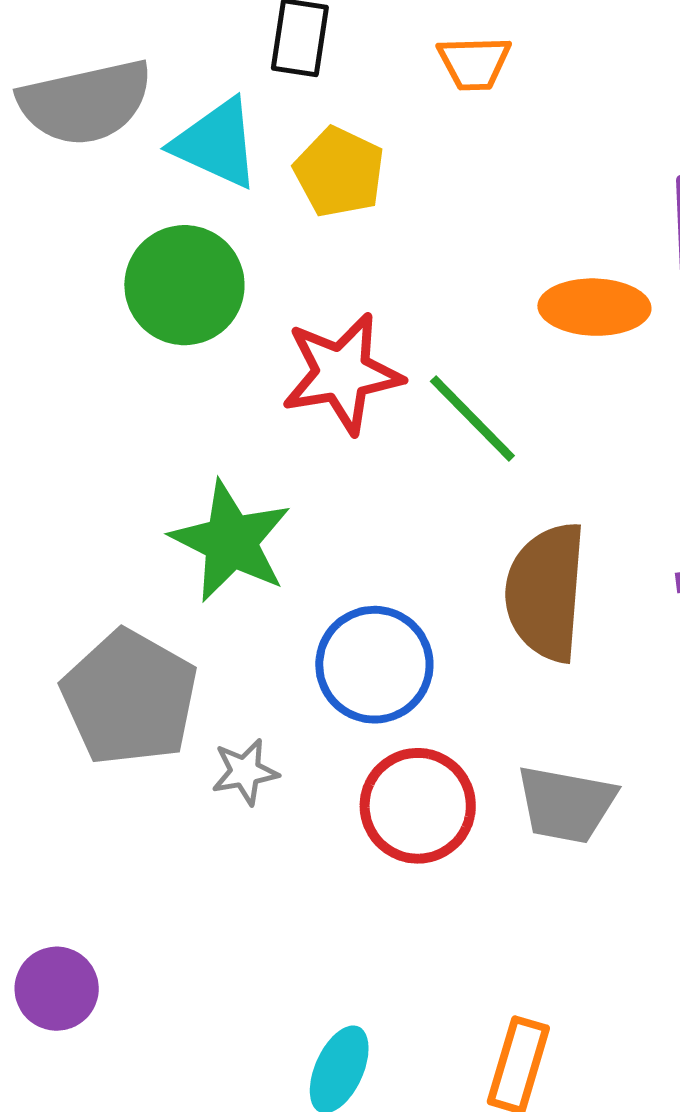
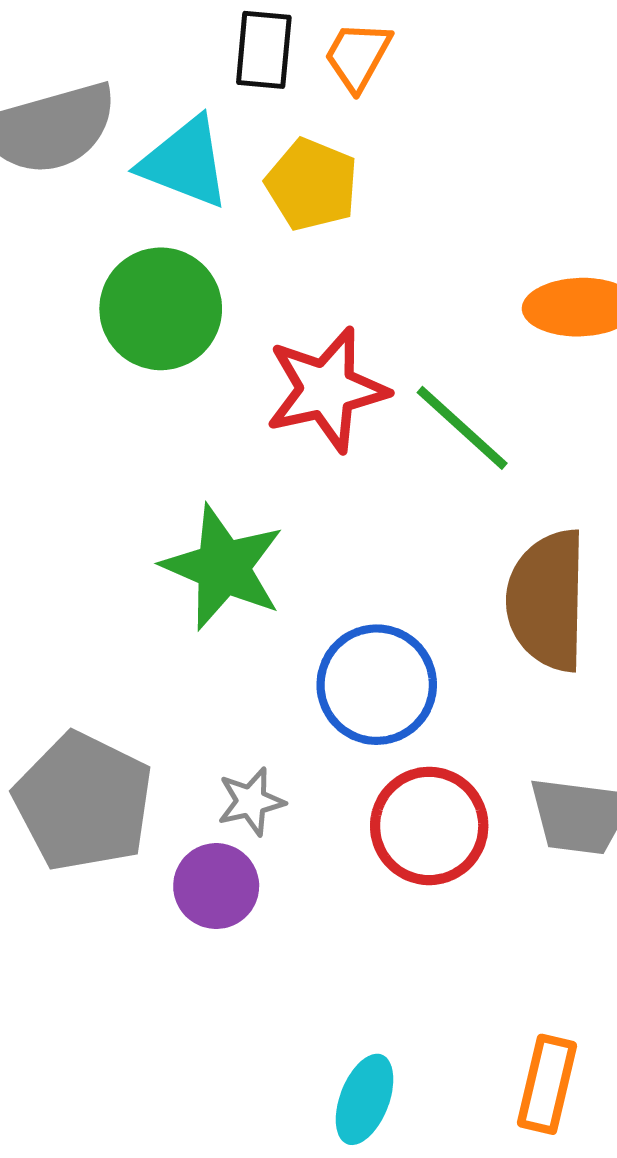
orange trapezoid: (474, 63) -> (358, 56), moved, turned 124
gray pentagon: (130, 698) -> (84, 802), moved
purple circle: (57, 989) -> (216, 886), moved

